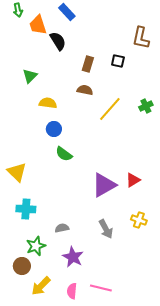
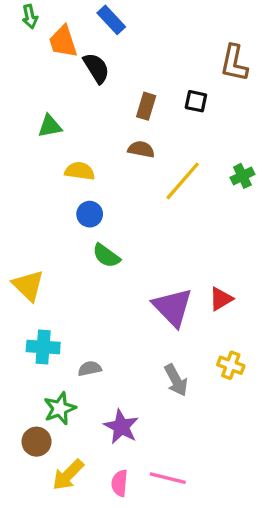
green triangle: (30, 76) -> (50, 126), turned 35
purple triangle: (104, 185) -> (173, 307), turned -44
gray semicircle: (62, 228) -> (90, 369), moved

